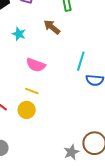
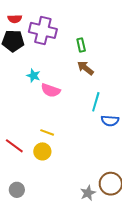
brown arrow: (52, 27) -> (85, 68), moved
pink semicircle: (36, 65) -> (51, 90), moved

